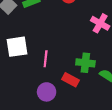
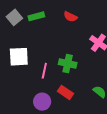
green cross: (85, 63) -> (68, 64), moved

